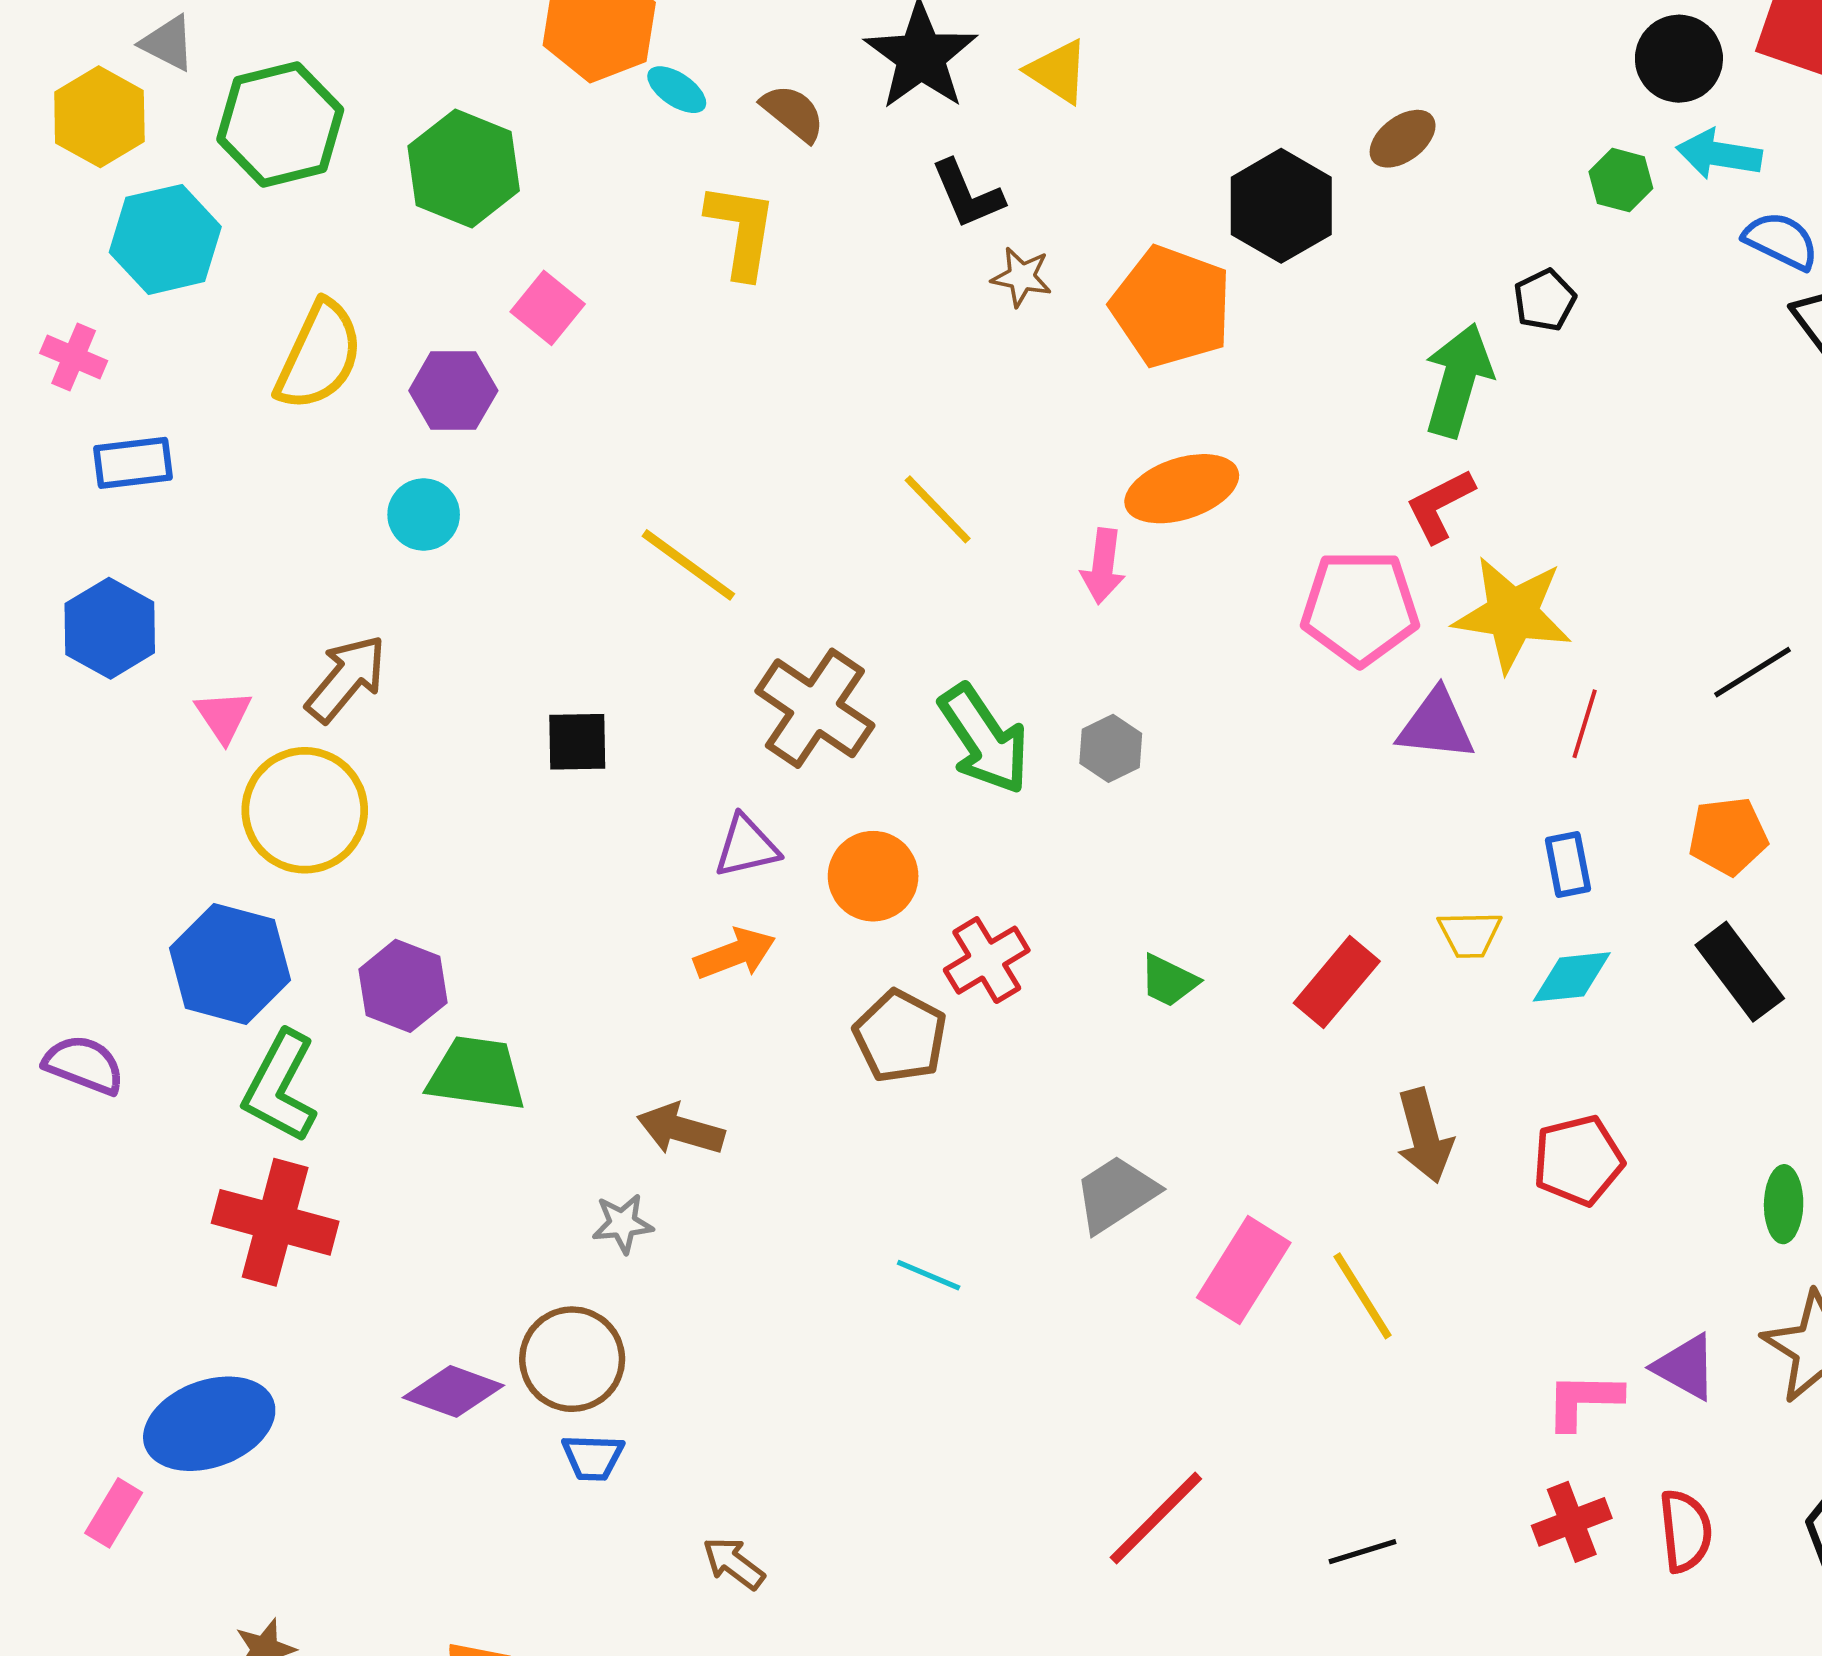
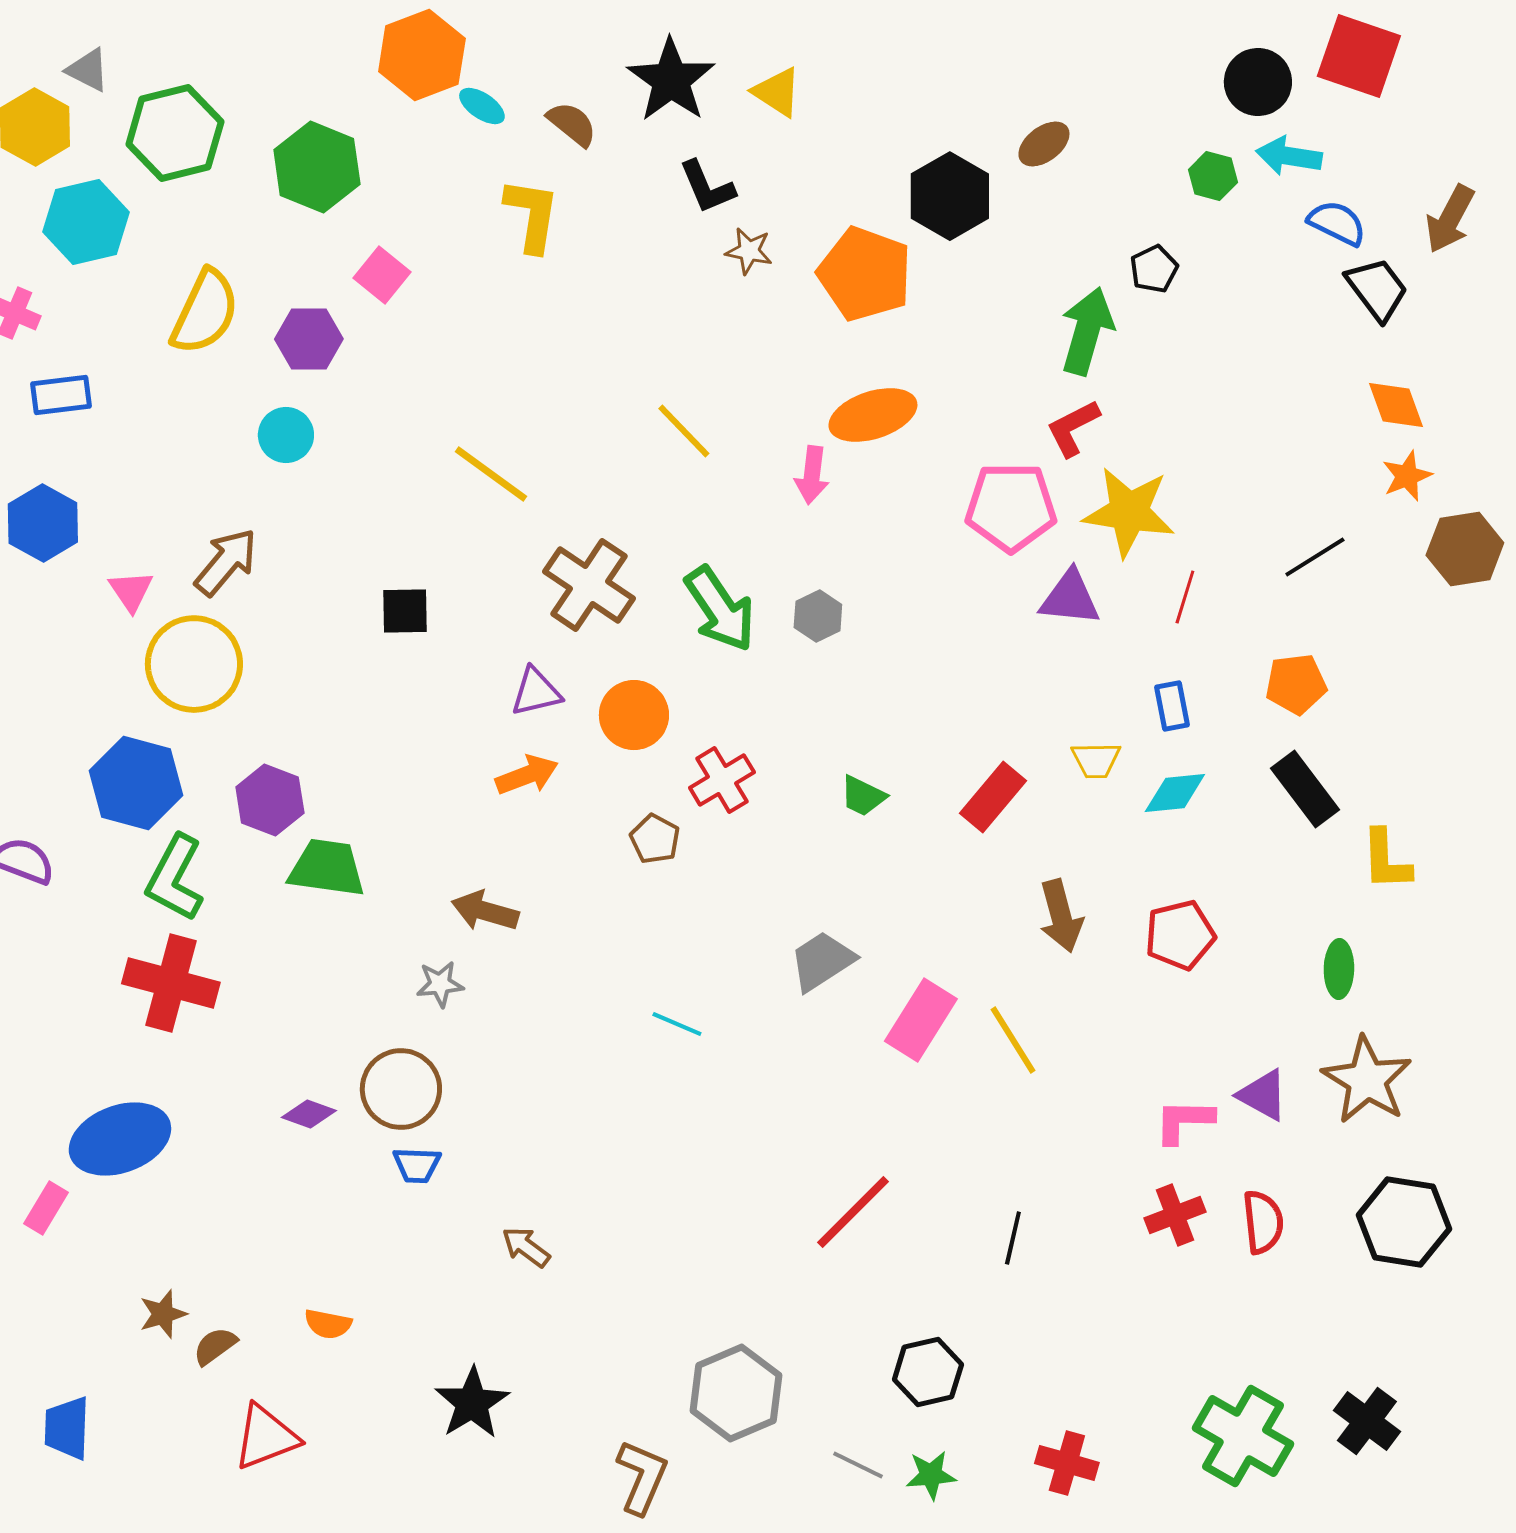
brown pentagon: (900, 1036) -> (655, 839), size x0.7
purple diamond: (453, 1391) -> (309, 1114), size x0.7
black line: (1363, 1552) -> (1013, 1238), turned -60

